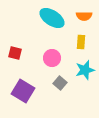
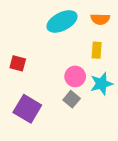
cyan ellipse: (52, 18) -> (62, 21), turned -60
pink circle: (52, 58) -> (75, 76), moved

